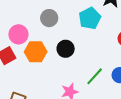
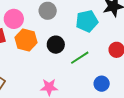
green line: (95, 76) -> (80, 58), moved

